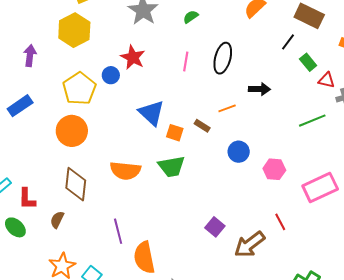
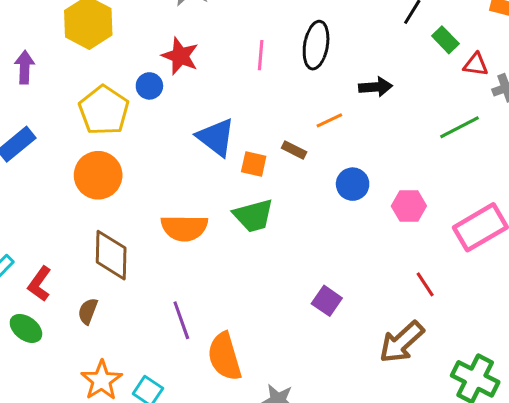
red L-shape: (27, 199) -> (39, 284), turned 40
brown arrow: (250, 244) -> (402, 342), moved

